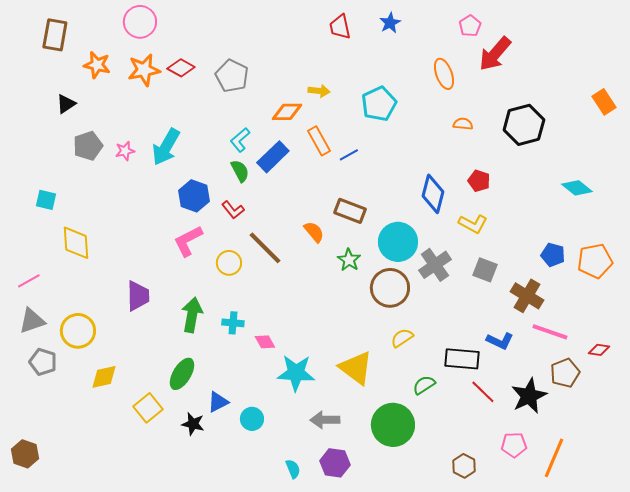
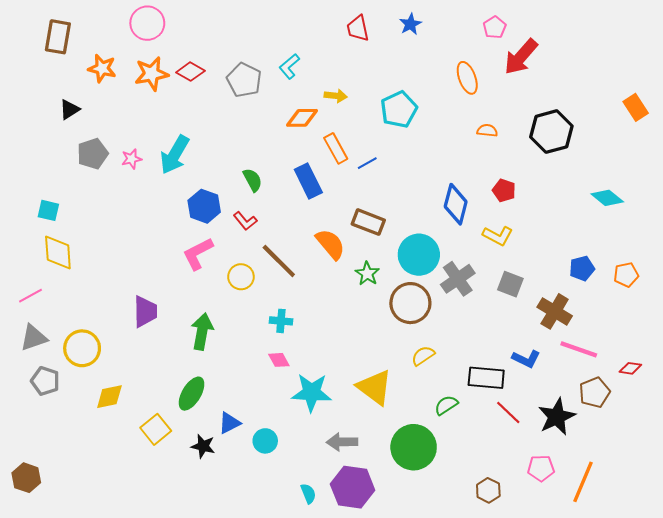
cyan L-shape: (240, 140) -> (289, 66), moved
blue rectangle: (273, 157) -> (308, 181), moved, turned -72
orange semicircle: (314, 232) -> (330, 244), size x1.4
yellow diamond: (76, 243) -> (58, 253), moved
blue pentagon: (553, 255) -> (582, 268), turned -30
orange pentagon: (595, 261) -> (626, 275), size x0.7
cyan cross: (233, 323) -> (281, 321), moved
purple hexagon: (335, 463) -> (353, 487), size x1.4

